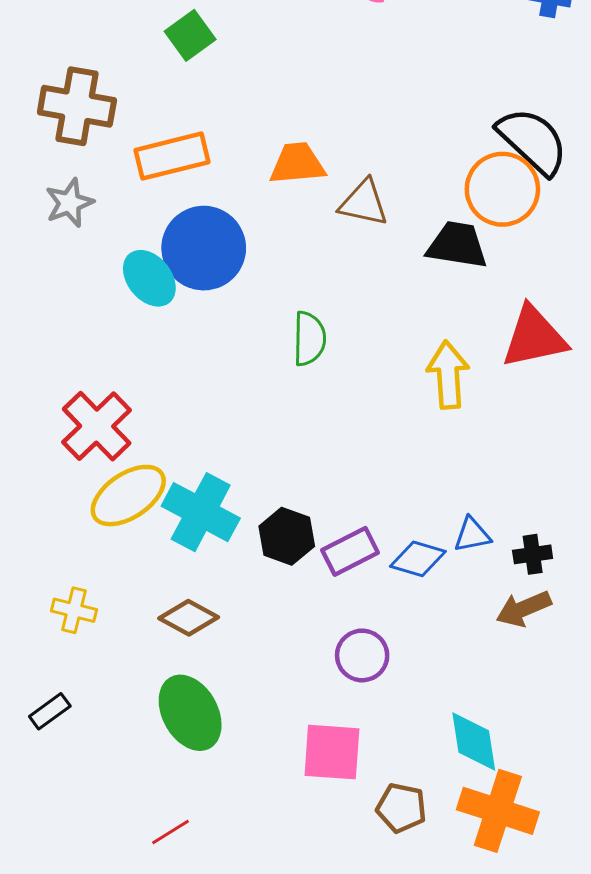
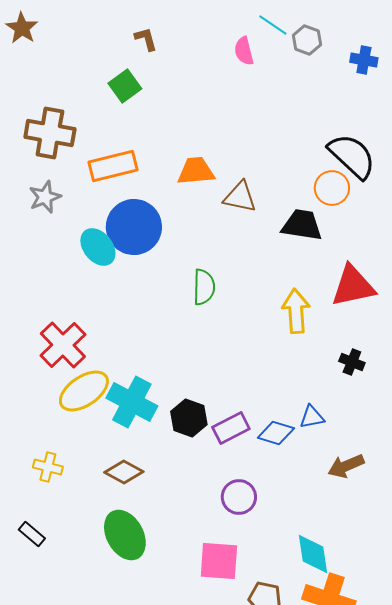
orange circle: (502, 189) -> (332, 188), size x0.7
black cross: (533, 554) -> (352, 362), moved, turned 30
black rectangle: (50, 711) -> (32, 534), turned 76

